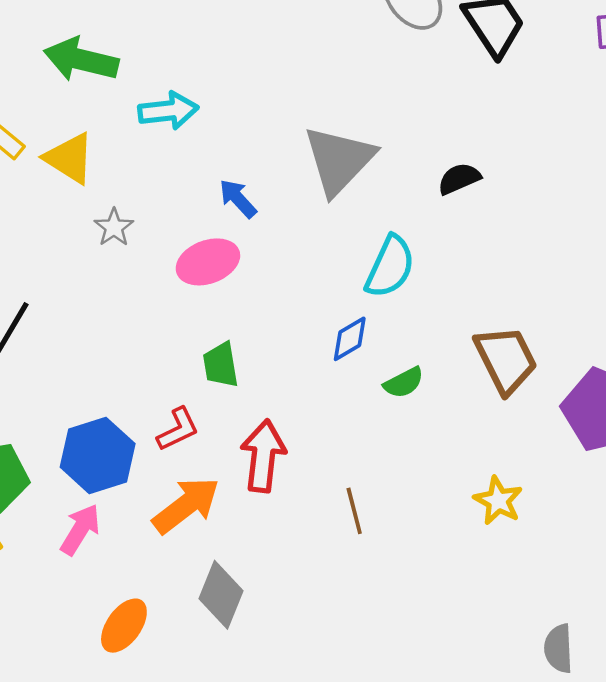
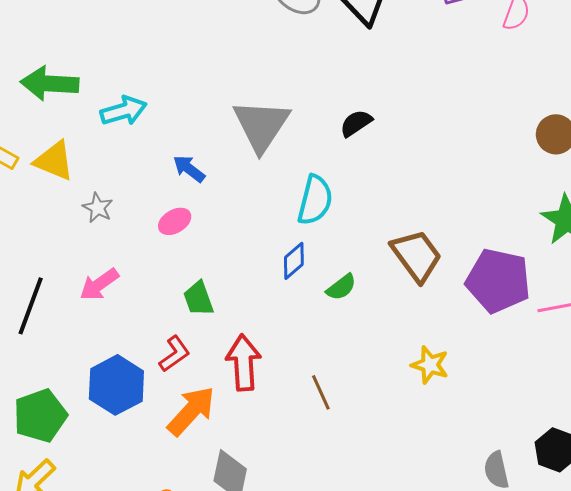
pink ellipse: (208, 262) -> (175, 221), size x0.7
pink arrow: (80, 529) -> (99, 284), moved, turned -147

